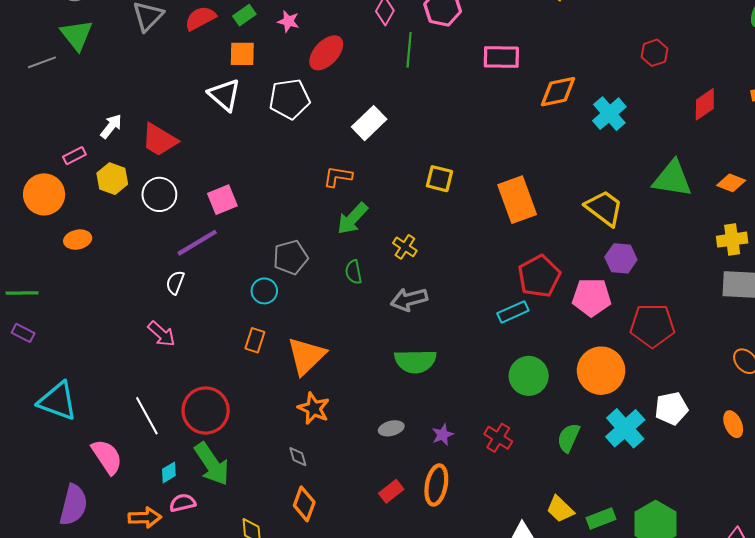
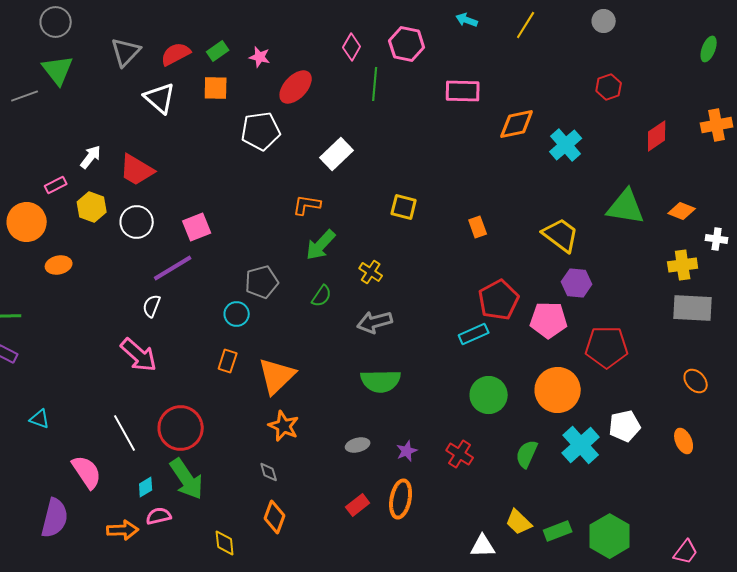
white triangle: (224, 95) -> (160, 98), moved
orange rectangle: (517, 200) -> (478, 227), size x0.5
green semicircle: (353, 272) -> (322, 296), turned -135
pink arrow: (162, 334) -> (139, 355), size x1.4
cyan triangle: (58, 401) -> (40, 419), size x0.5

